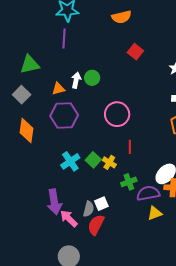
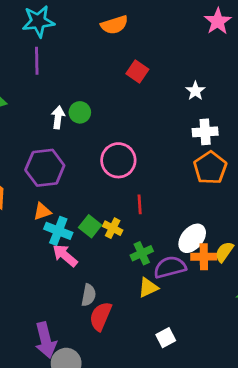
orange triangle: (58, 89) -> (42, 211), moved
cyan cross: (70, 161) -> (58, 231), turned -30
purple arrow: (54, 202) -> (46, 340), moved
white square: (101, 204) -> (166, 338), moved
yellow triangle: (155, 213) -> (148, 288), moved
pink arrow: (69, 218) -> (65, 255), moved

